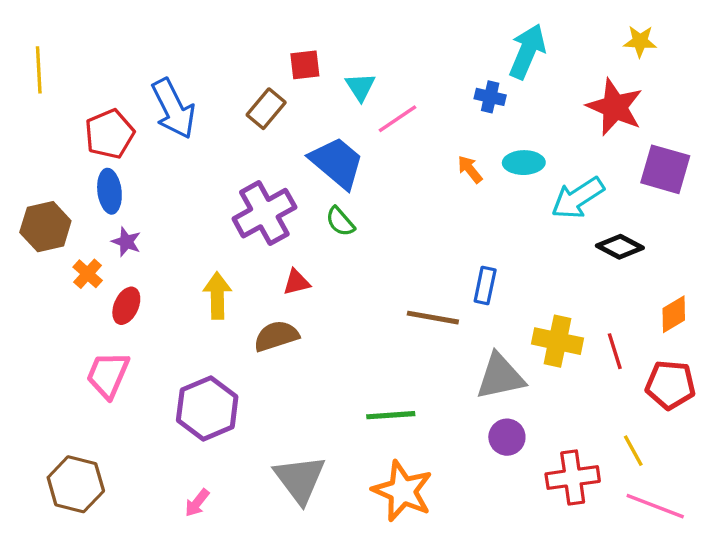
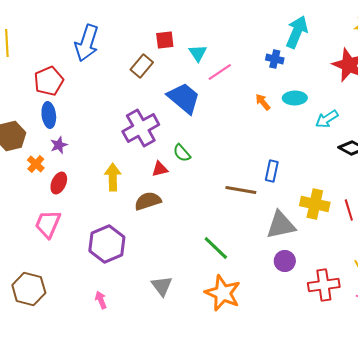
blue arrow: (173, 109) -> (87, 43), moved, turned 45
cyan arrow: (578, 198) -> (327, 119), size x0.7
green semicircle: (340, 222) -> (182, 153), moved
purple star: (126, 242) -> (59, 145), turned 30
green line: (391, 415) -> (216, 248), turned 48
gray triangle: (300, 479) -> (162, 286), size x0.7
pink arrow: (197, 503) -> (101, 300), turned 120

